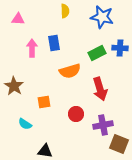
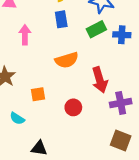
blue rectangle: (54, 43) -> (61, 19), moved
green rectangle: (97, 53) -> (96, 29), moved
purple cross: (103, 125) -> (121, 103), moved

